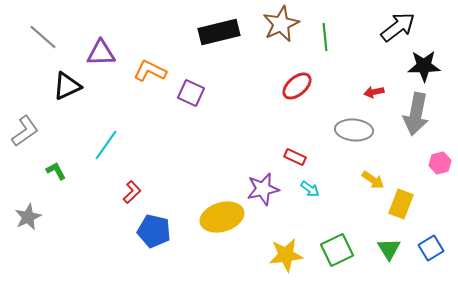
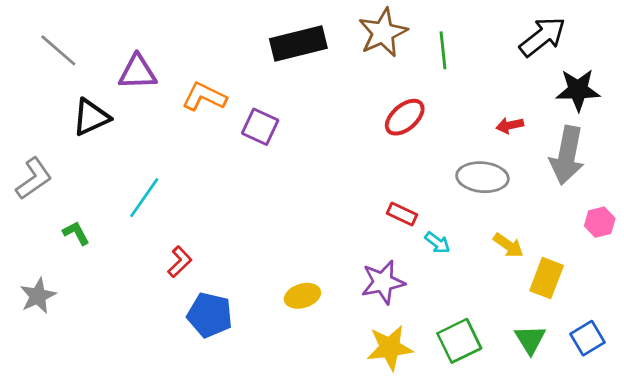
purple star: (263, 189) -> (383, 282), moved
cyan arrow: (310, 189) -> (437, 243), moved
yellow ellipse: (222, 217) -> (302, 296), size x0.6

